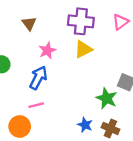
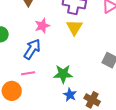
yellow triangle: (83, 49) -> (74, 27), turned -36
green star: (107, 98) -> (63, 74), moved, turned -30

